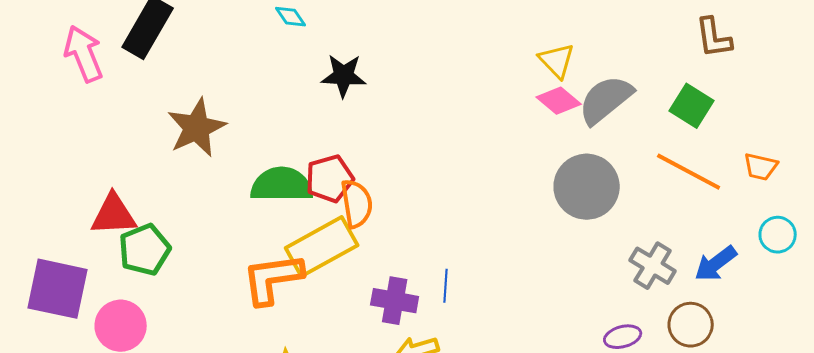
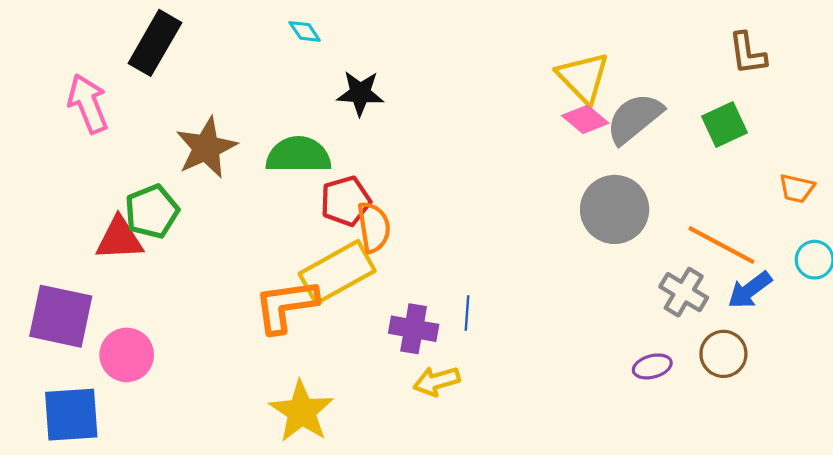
pink arrow: (84, 54) -> (88, 104), moved
yellow triangle: (557, 61) -> (583, 77), size x1.4
green square: (692, 106) -> (725, 125), turned 33
orange line: (689, 172) -> (721, 245), moved
green semicircle: (282, 185) -> (298, 155), moved
green pentagon: (145, 250) -> (152, 211), moved

